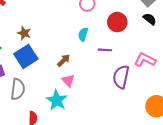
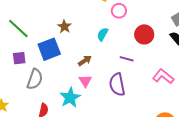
brown star: (24, 33) -> (64, 27), moved
cyan semicircle: (83, 34) -> (103, 34), moved
purple semicircle: (121, 77) -> (117, 85), moved, turned -35

